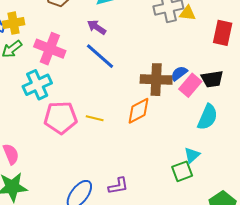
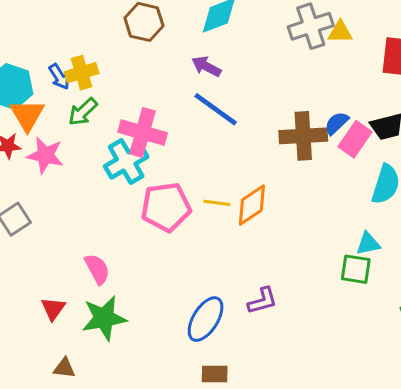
pink cross: (50, 49) -> (143, 132), moved
orange diamond: (138, 111) -> (252, 205), moved
cyan triangle: (192, 155) -> (368, 244), turned 36
green square: (182, 171) -> (356, 269), turned 35

